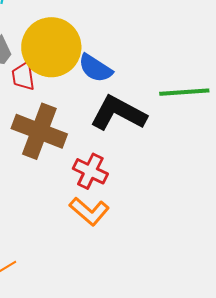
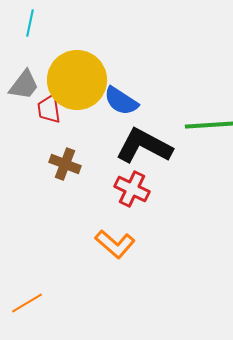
brown cross: (39, 131) -> (65, 164), size x0.6
red cross: (90, 171) -> (132, 189), moved

